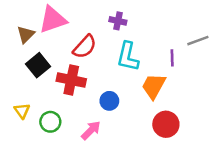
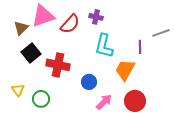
red semicircle: (85, 47) -> (70, 24), moved
pink arrow: (91, 130) -> (104, 102), moved

